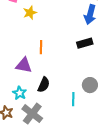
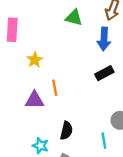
yellow star: (30, 13) -> (35, 60), moved
purple triangle: (24, 65) -> (34, 100), moved

